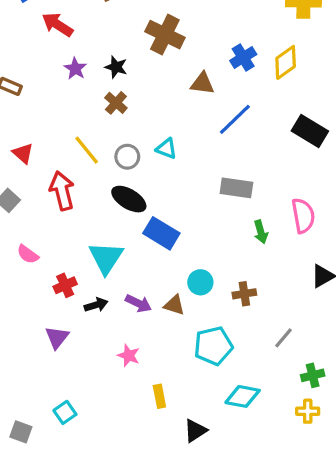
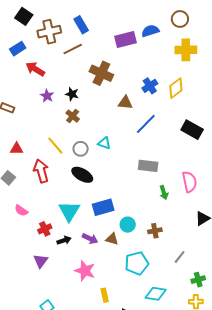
red triangle: (23, 153) -> (16, 149), turned -40
blue rectangle: (161, 233) -> (103, 207), moved, turned -45
pink star: (129, 355) -> (85, 271), size x1.5

